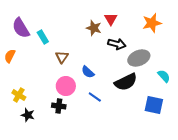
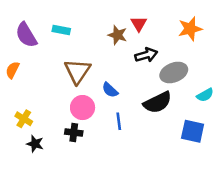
cyan rectangle: (43, 37) -> (61, 30), moved, turned -48
black arrow: (117, 44) -> (146, 55), turned -30
brown triangle: (62, 57) -> (78, 71), size x1.6
cyan semicircle: (164, 76) -> (205, 95), turned 104
blue line: (95, 97) -> (119, 121), turned 48

